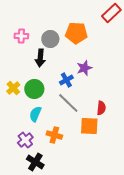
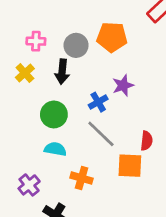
yellow cross: (13, 88) -> (25, 73), moved
cyan semicircle: (35, 114) -> (55, 149), turned 77
purple cross: (25, 140) -> (29, 185), moved

